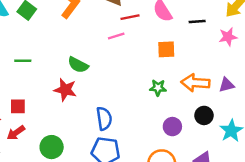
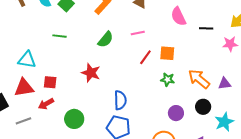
red line: (130, 17) -> (145, 57), moved, turned -49
orange square: (166, 49) -> (167, 53), moved
green line: (23, 61) -> (60, 36), moved
green semicircle: (78, 65) -> (106, 40), moved, turned -84
orange arrow: (195, 83) -> (199, 79), turned 30

